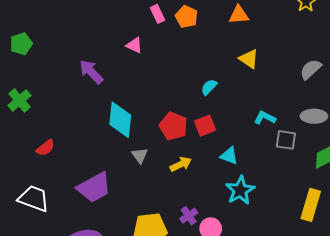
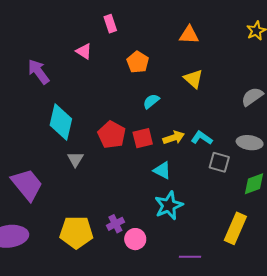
orange pentagon: (187, 17) -> (138, 62), moved
yellow arrow: (181, 164) -> (174, 138), moved
purple trapezoid: (94, 187) -> (27, 185), turned -108

